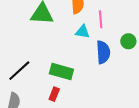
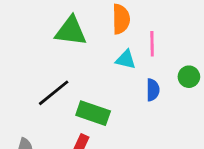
blue semicircle: (103, 52) -> (153, 90), size x0.7
black line: (19, 71) -> (54, 93), moved

